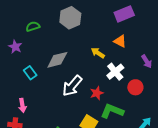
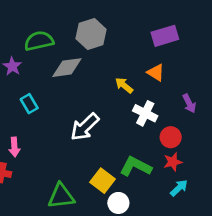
green semicircle: (33, 26) -> (39, 41), size x1.5
gray diamond: (57, 60) -> (67, 68), moved
white cross: (115, 72) -> (145, 113), turned -30
red star: (97, 93) -> (173, 162), moved

